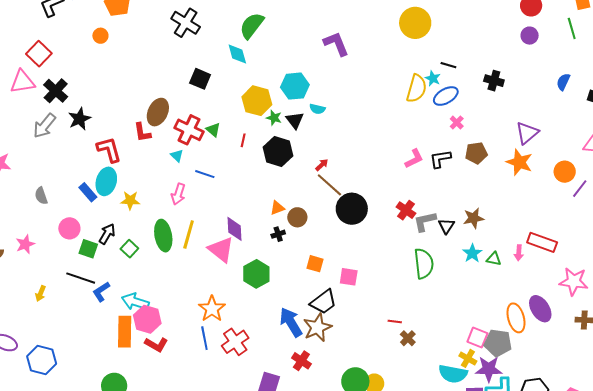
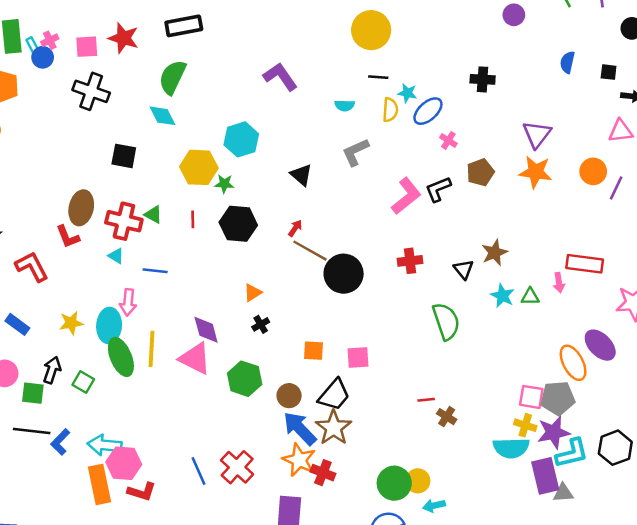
black line: (448, 65) -> (378, 77), moved
yellow semicircle: (416, 88) -> (390, 110), size x0.7
cyan semicircle: (317, 109) -> (345, 105), moved
black triangle: (295, 120) -> (301, 175), moved
pink L-shape: (414, 159) -> (406, 196), size x1.4
cyan ellipse: (106, 181) -> (109, 325), moved
red cross: (406, 210) -> (410, 261), turned -30
brown circle: (297, 217) -> (289, 396), moved
gray L-shape: (425, 221) -> (355, 152), moved
orange star: (212, 309) -> (299, 460), moved

